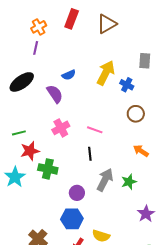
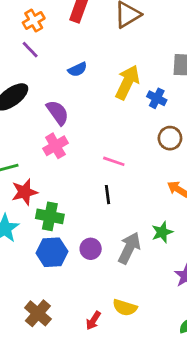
purple line: (36, 48) -> (30, 50), turned -56
blue semicircle: (69, 75) -> (77, 69), moved
pink cross: (61, 128) -> (55, 146), moved
gray arrow: (105, 180) -> (129, 248), moved
blue hexagon: (72, 219) -> (52, 252), moved

